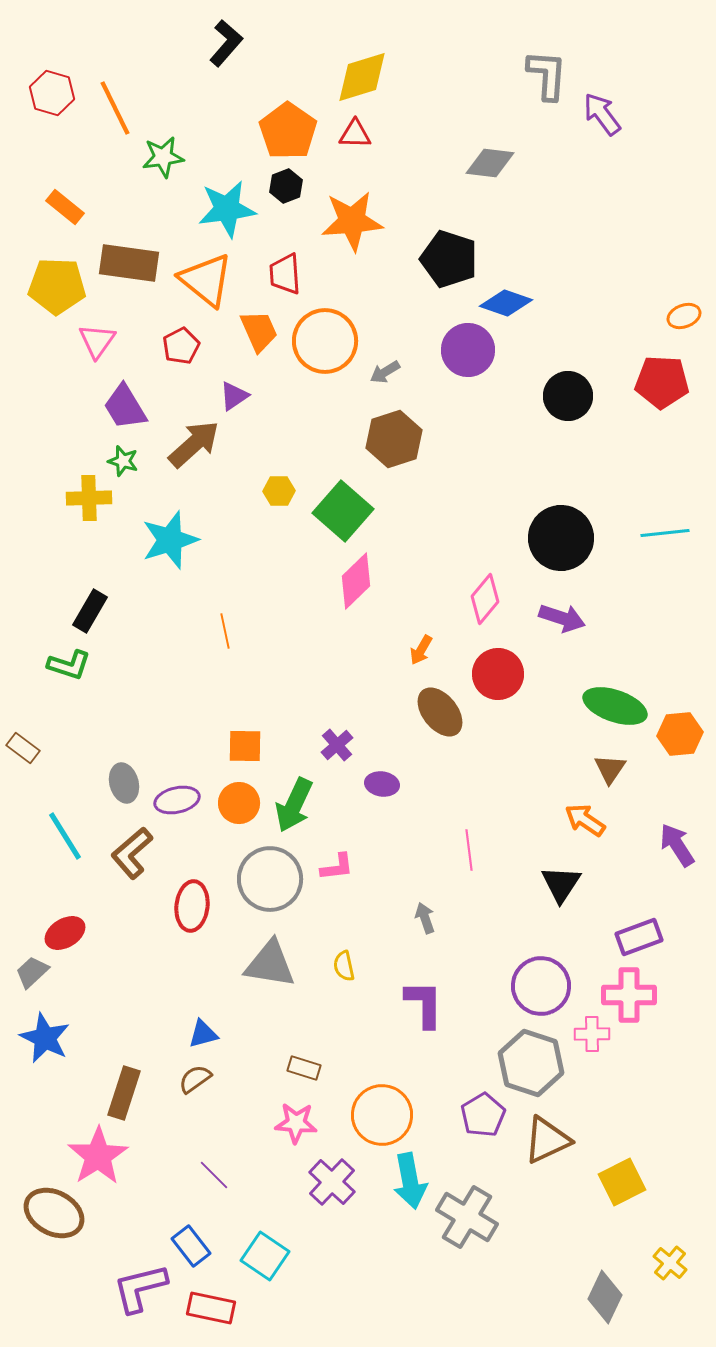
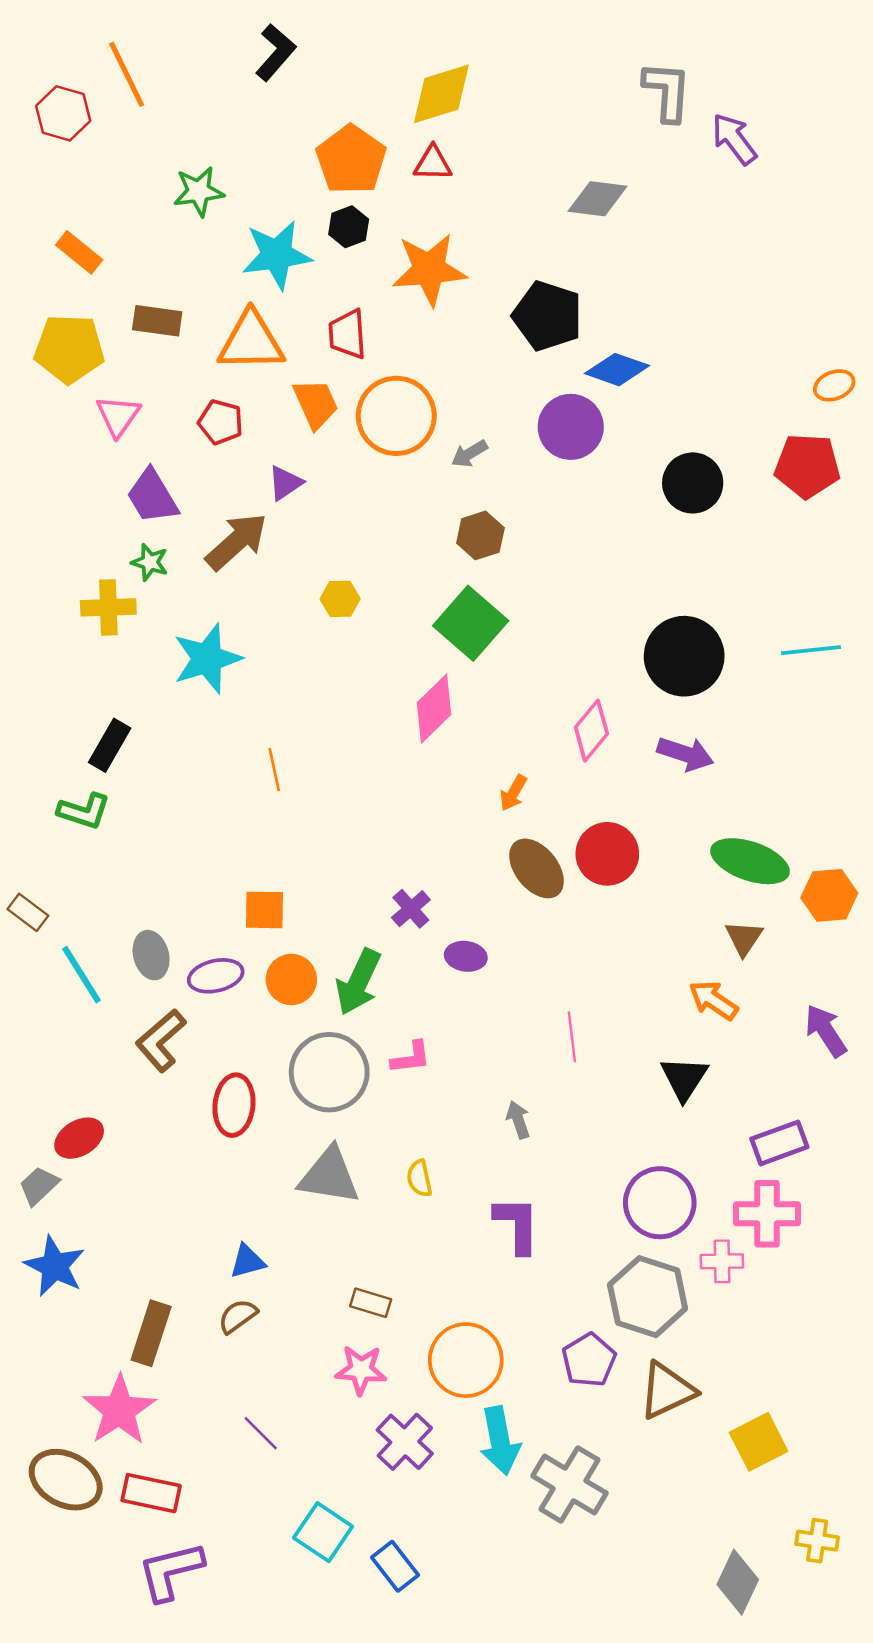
orange line: (115, 108) -> (127, 74), moved
brown rectangle: (129, 263) -> (157, 321), size x0.7
orange triangle: (206, 280) -> (251, 341), turned -40
red pentagon: (181, 346) -> (221, 422), turned -30
brown hexagon: (394, 439) -> (480, 535), size x0.7
green square: (343, 511) -> (471, 623), moved
red circle: (498, 674) -> (607, 854), moved
orange square: (245, 746) -> (264, 910), moved
cyan line: (65, 836) -> (82, 975), moved
blue rectangle: (191, 1246) -> (395, 1566), moved
yellow cross: (670, 1263) -> (817, 1541), turned -32
red rectangle: (211, 1308) -> (151, 1493), moved

